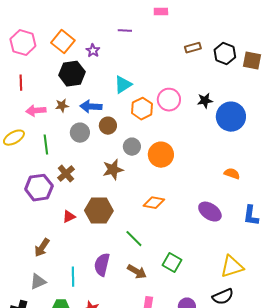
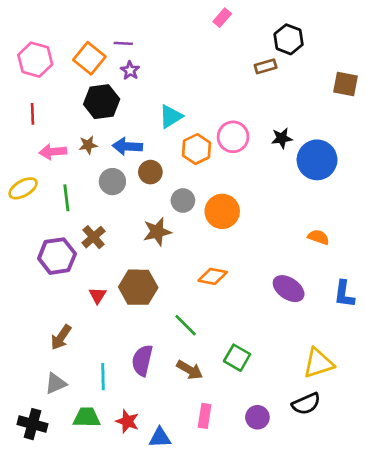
pink rectangle: (161, 12) -> (222, 18), turned -48
purple line: (125, 31) -> (123, 43), moved
black hexagon: (225, 54) -> (289, 39), moved
red triangle: (69, 217) -> (98, 295), turned -32

